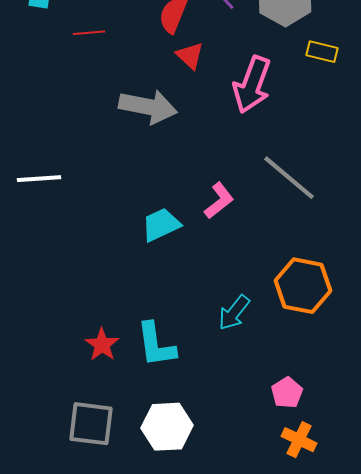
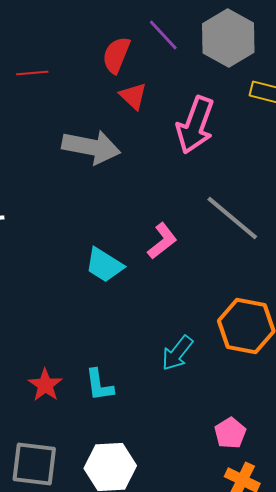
cyan trapezoid: (161, 225) -> (104, 265), turned -123
cyan L-shape: (156, 345) -> (99, 385), size x0.7

